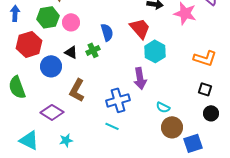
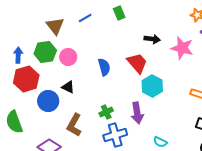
blue arrow: (15, 13) -> (18, 55), moved
green cross: (93, 50) -> (106, 112), moved

